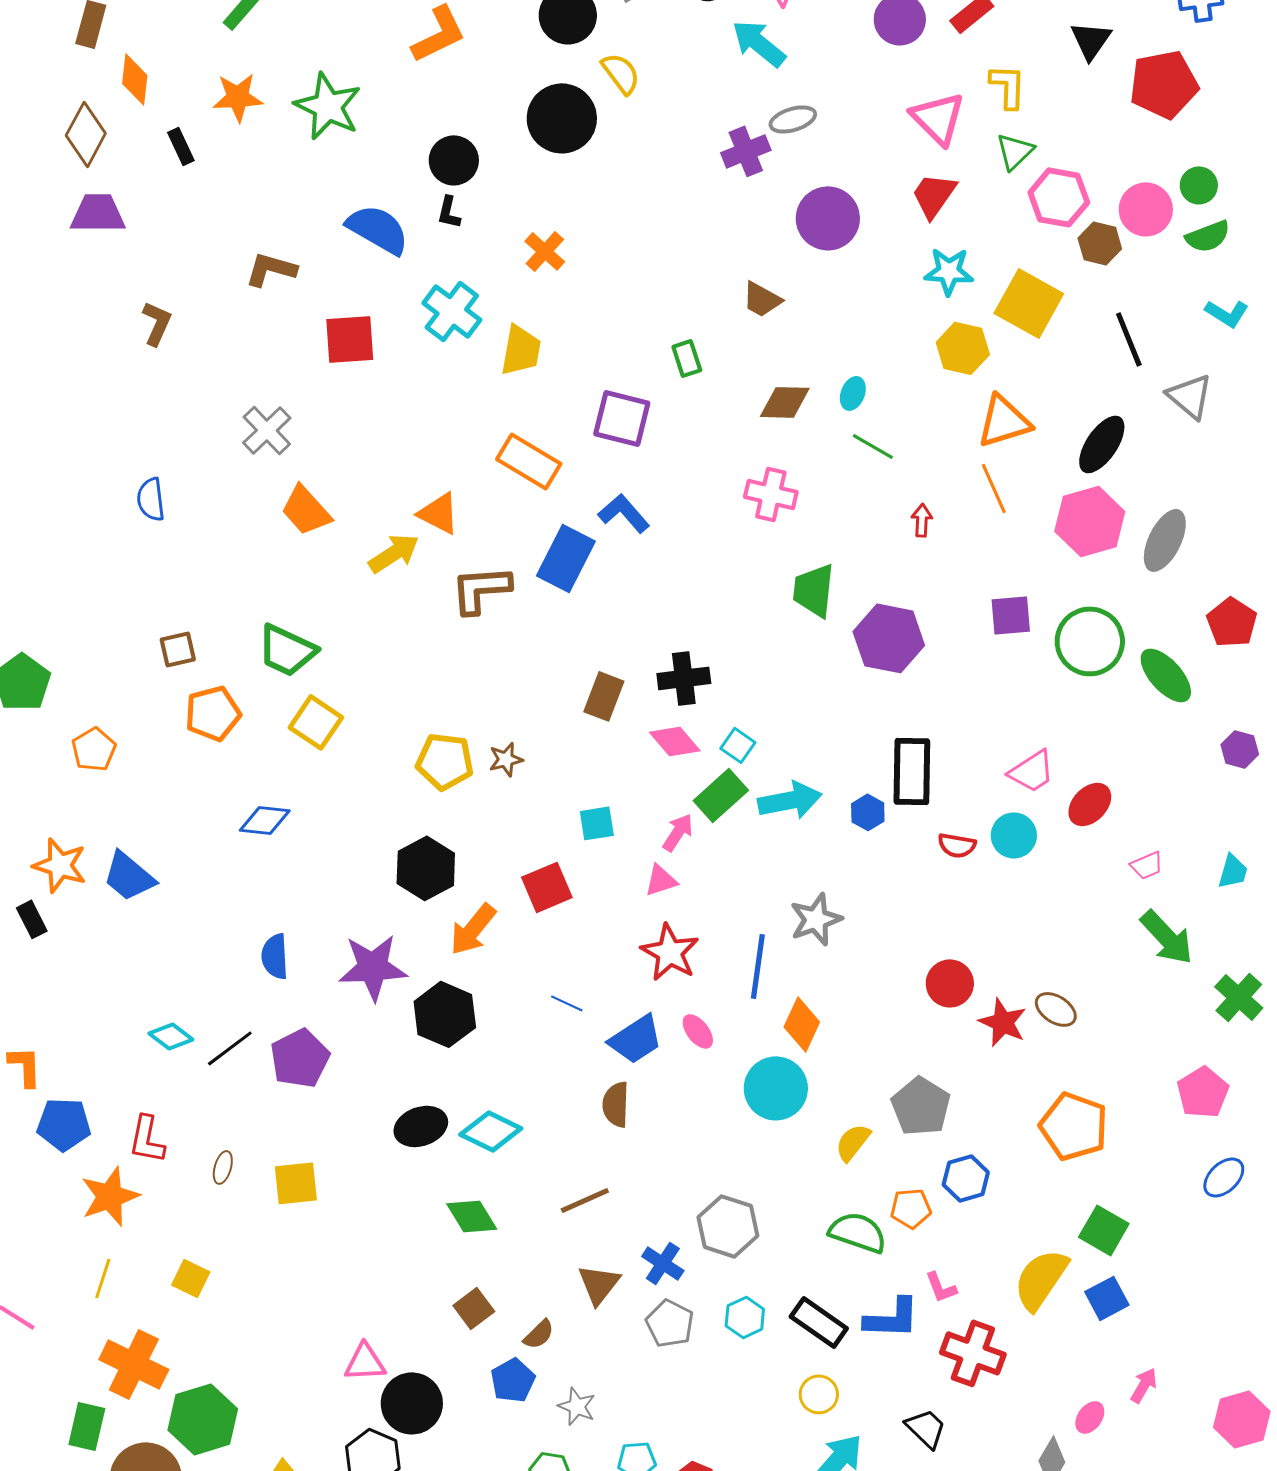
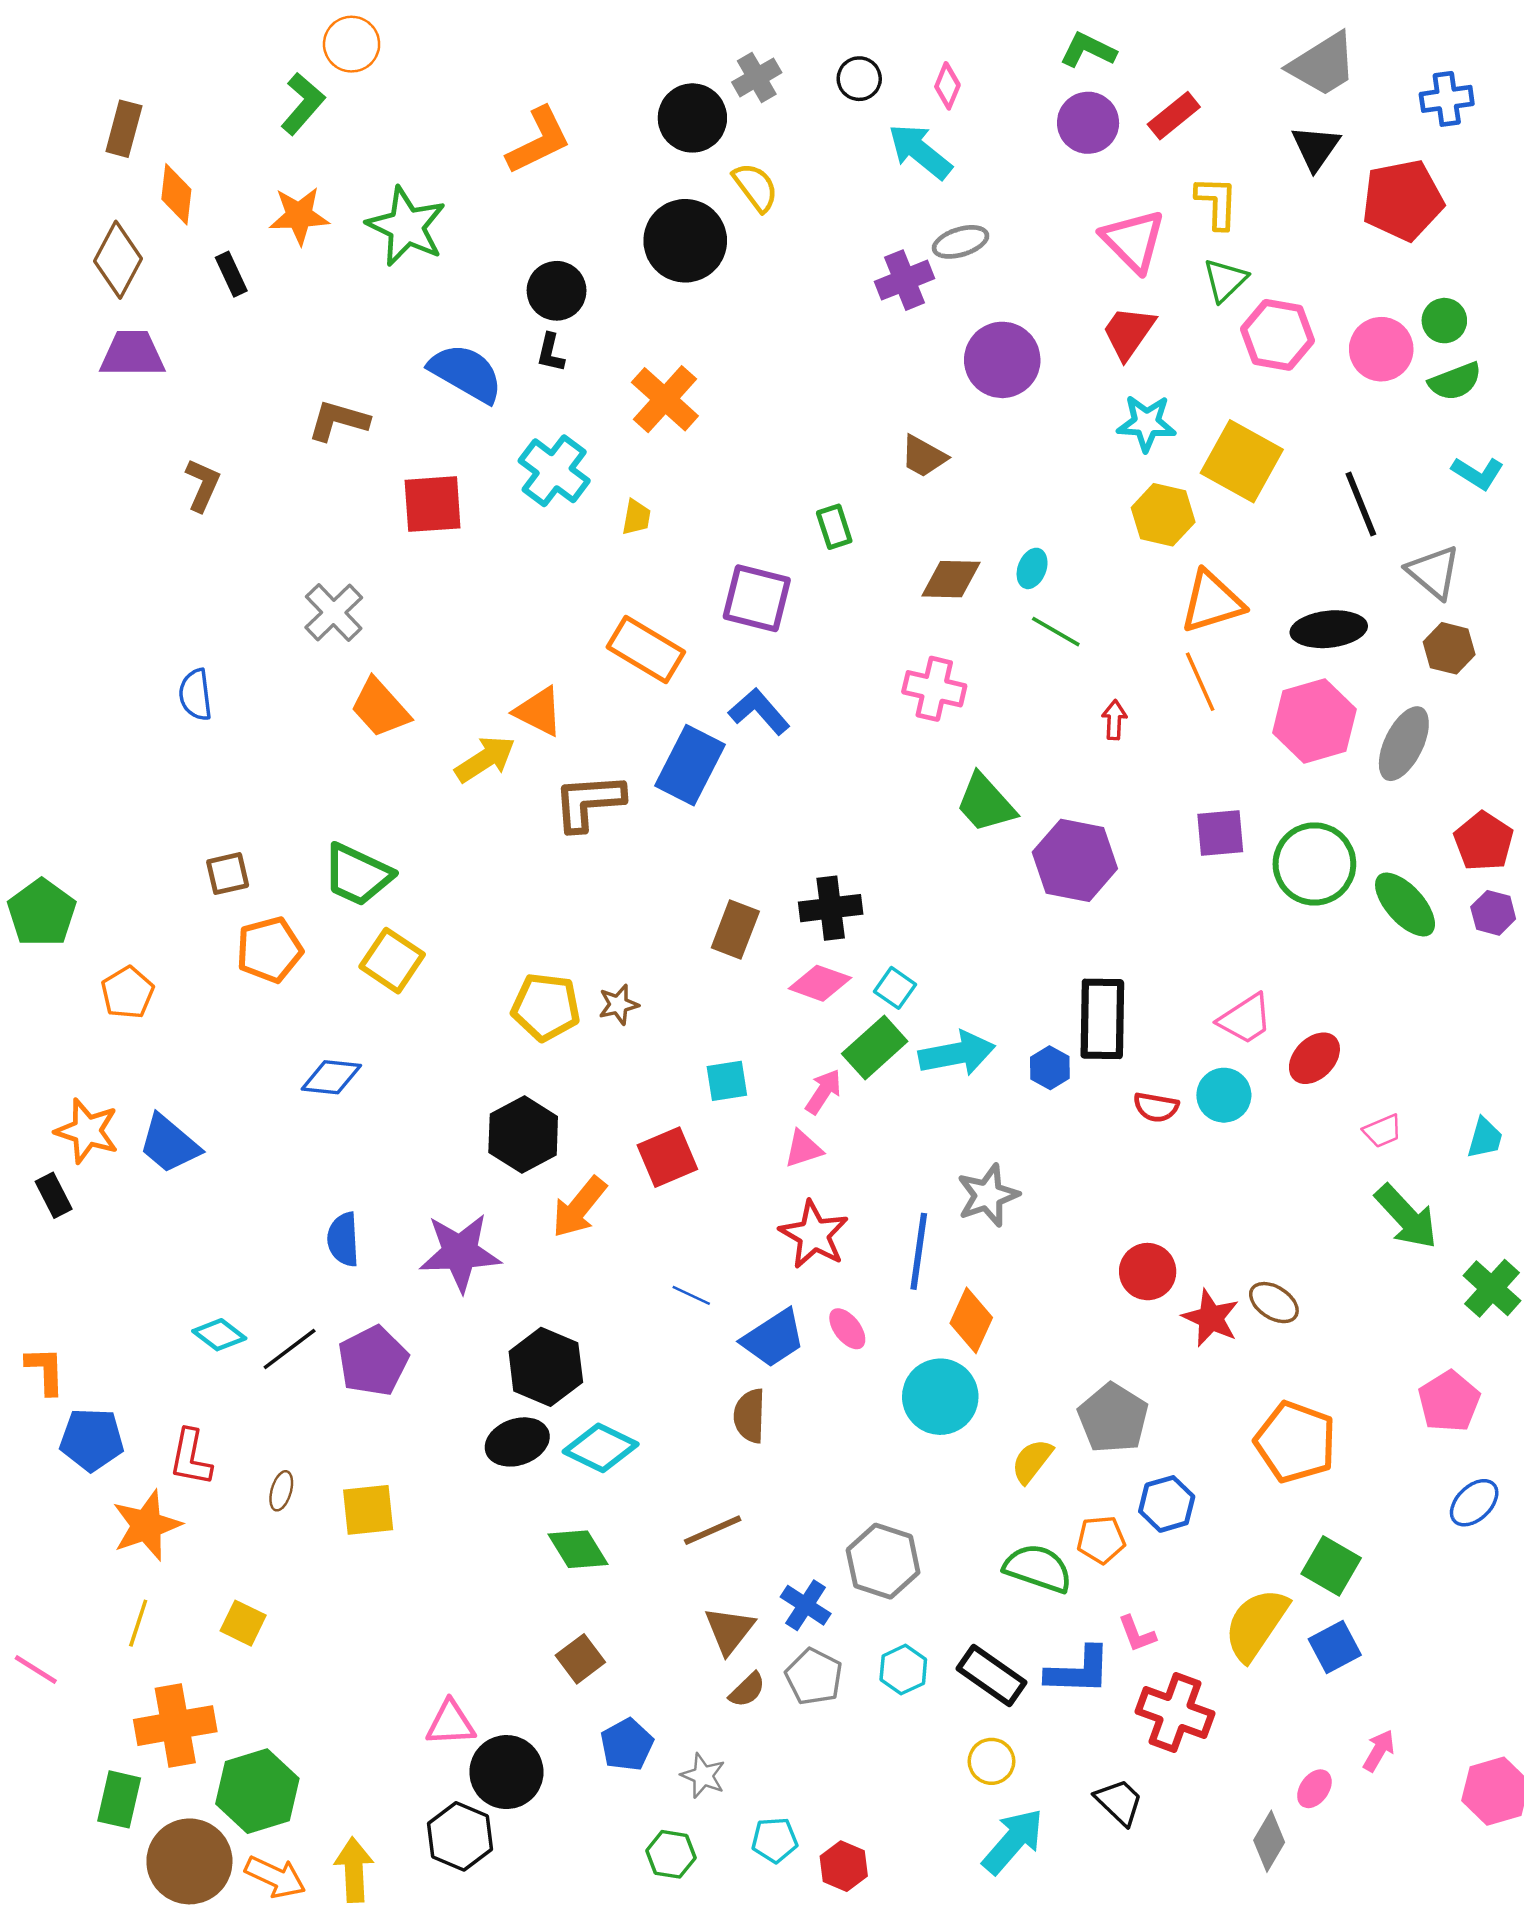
brown hexagon: (1100, 243) -> (1449, 648), moved
orange cross: (545, 251) -> (665, 399), size x1.4
yellow trapezoid: (521, 350) -> (636, 517), size x0.6
black ellipse: (1102, 444) -> (1329, 629), turned 50
green trapezoid: (814, 590) -> (986, 803), turned -48
pink diamond: (675, 741) -> (820, 983), turned -30
purple hexagon: (1240, 749) -> (1493, 913), moved
black hexagon: (445, 1014) -> (546, 1367), moved
brown semicircle: (539, 1334) -> (747, 1690), moved
orange cross: (134, 1364) -> (175, 1726), turned -36

